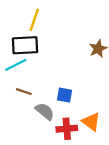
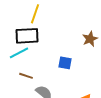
blue square: (64, 95) -> (65, 63), moved

